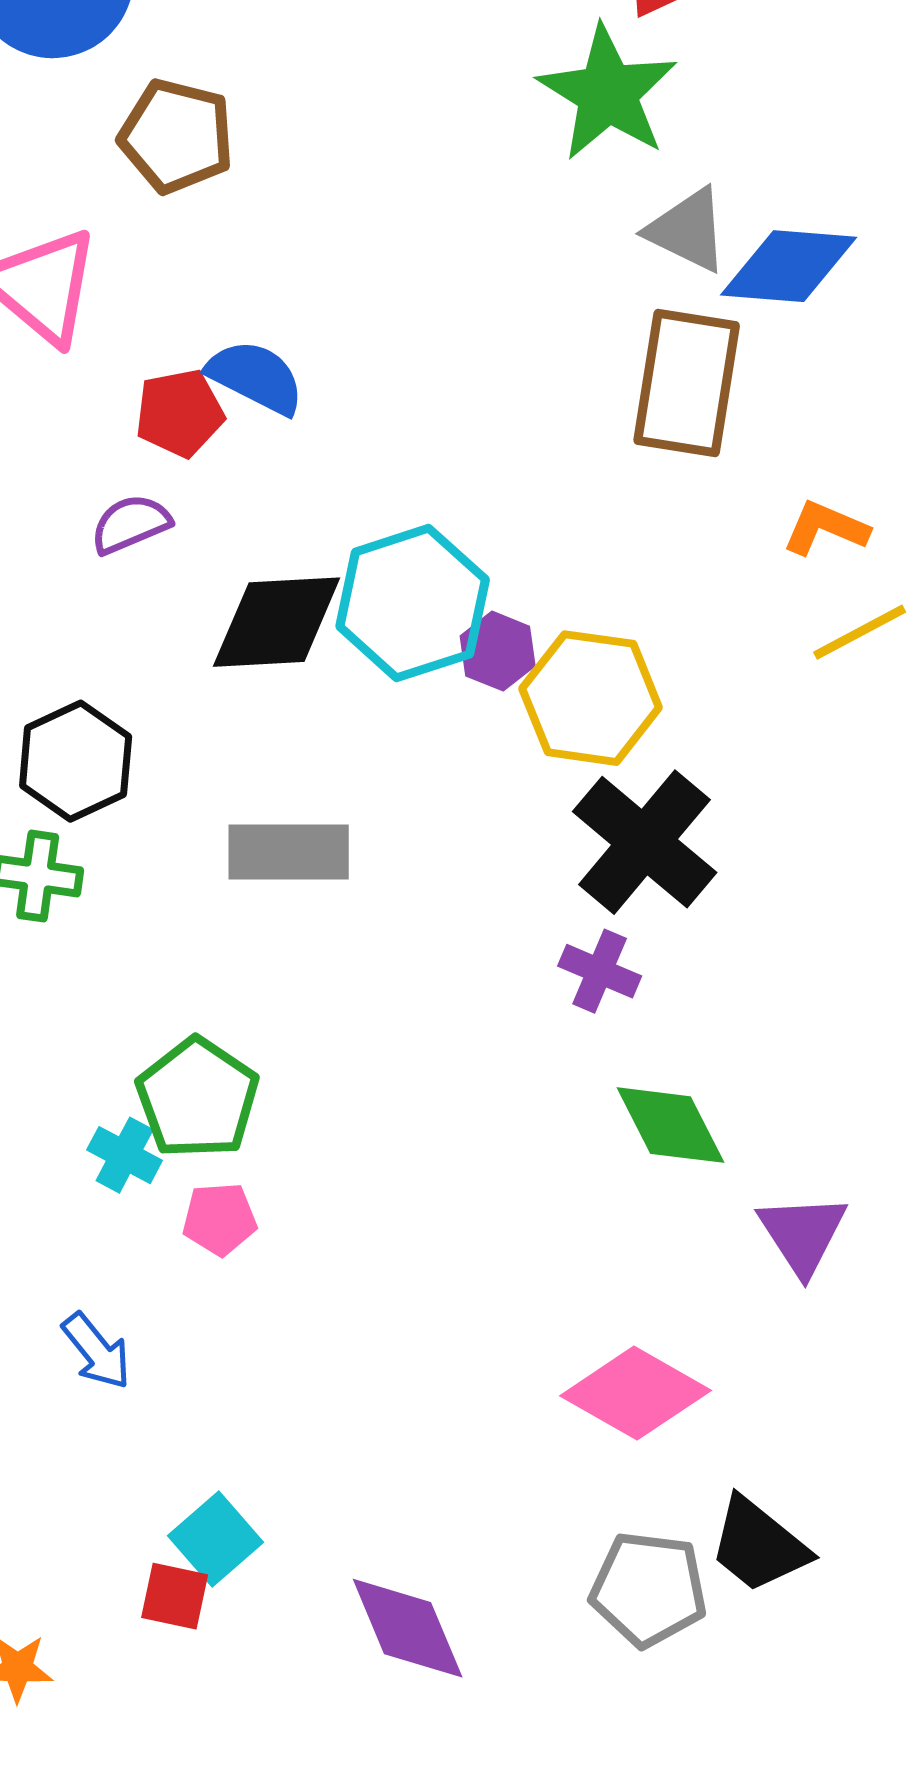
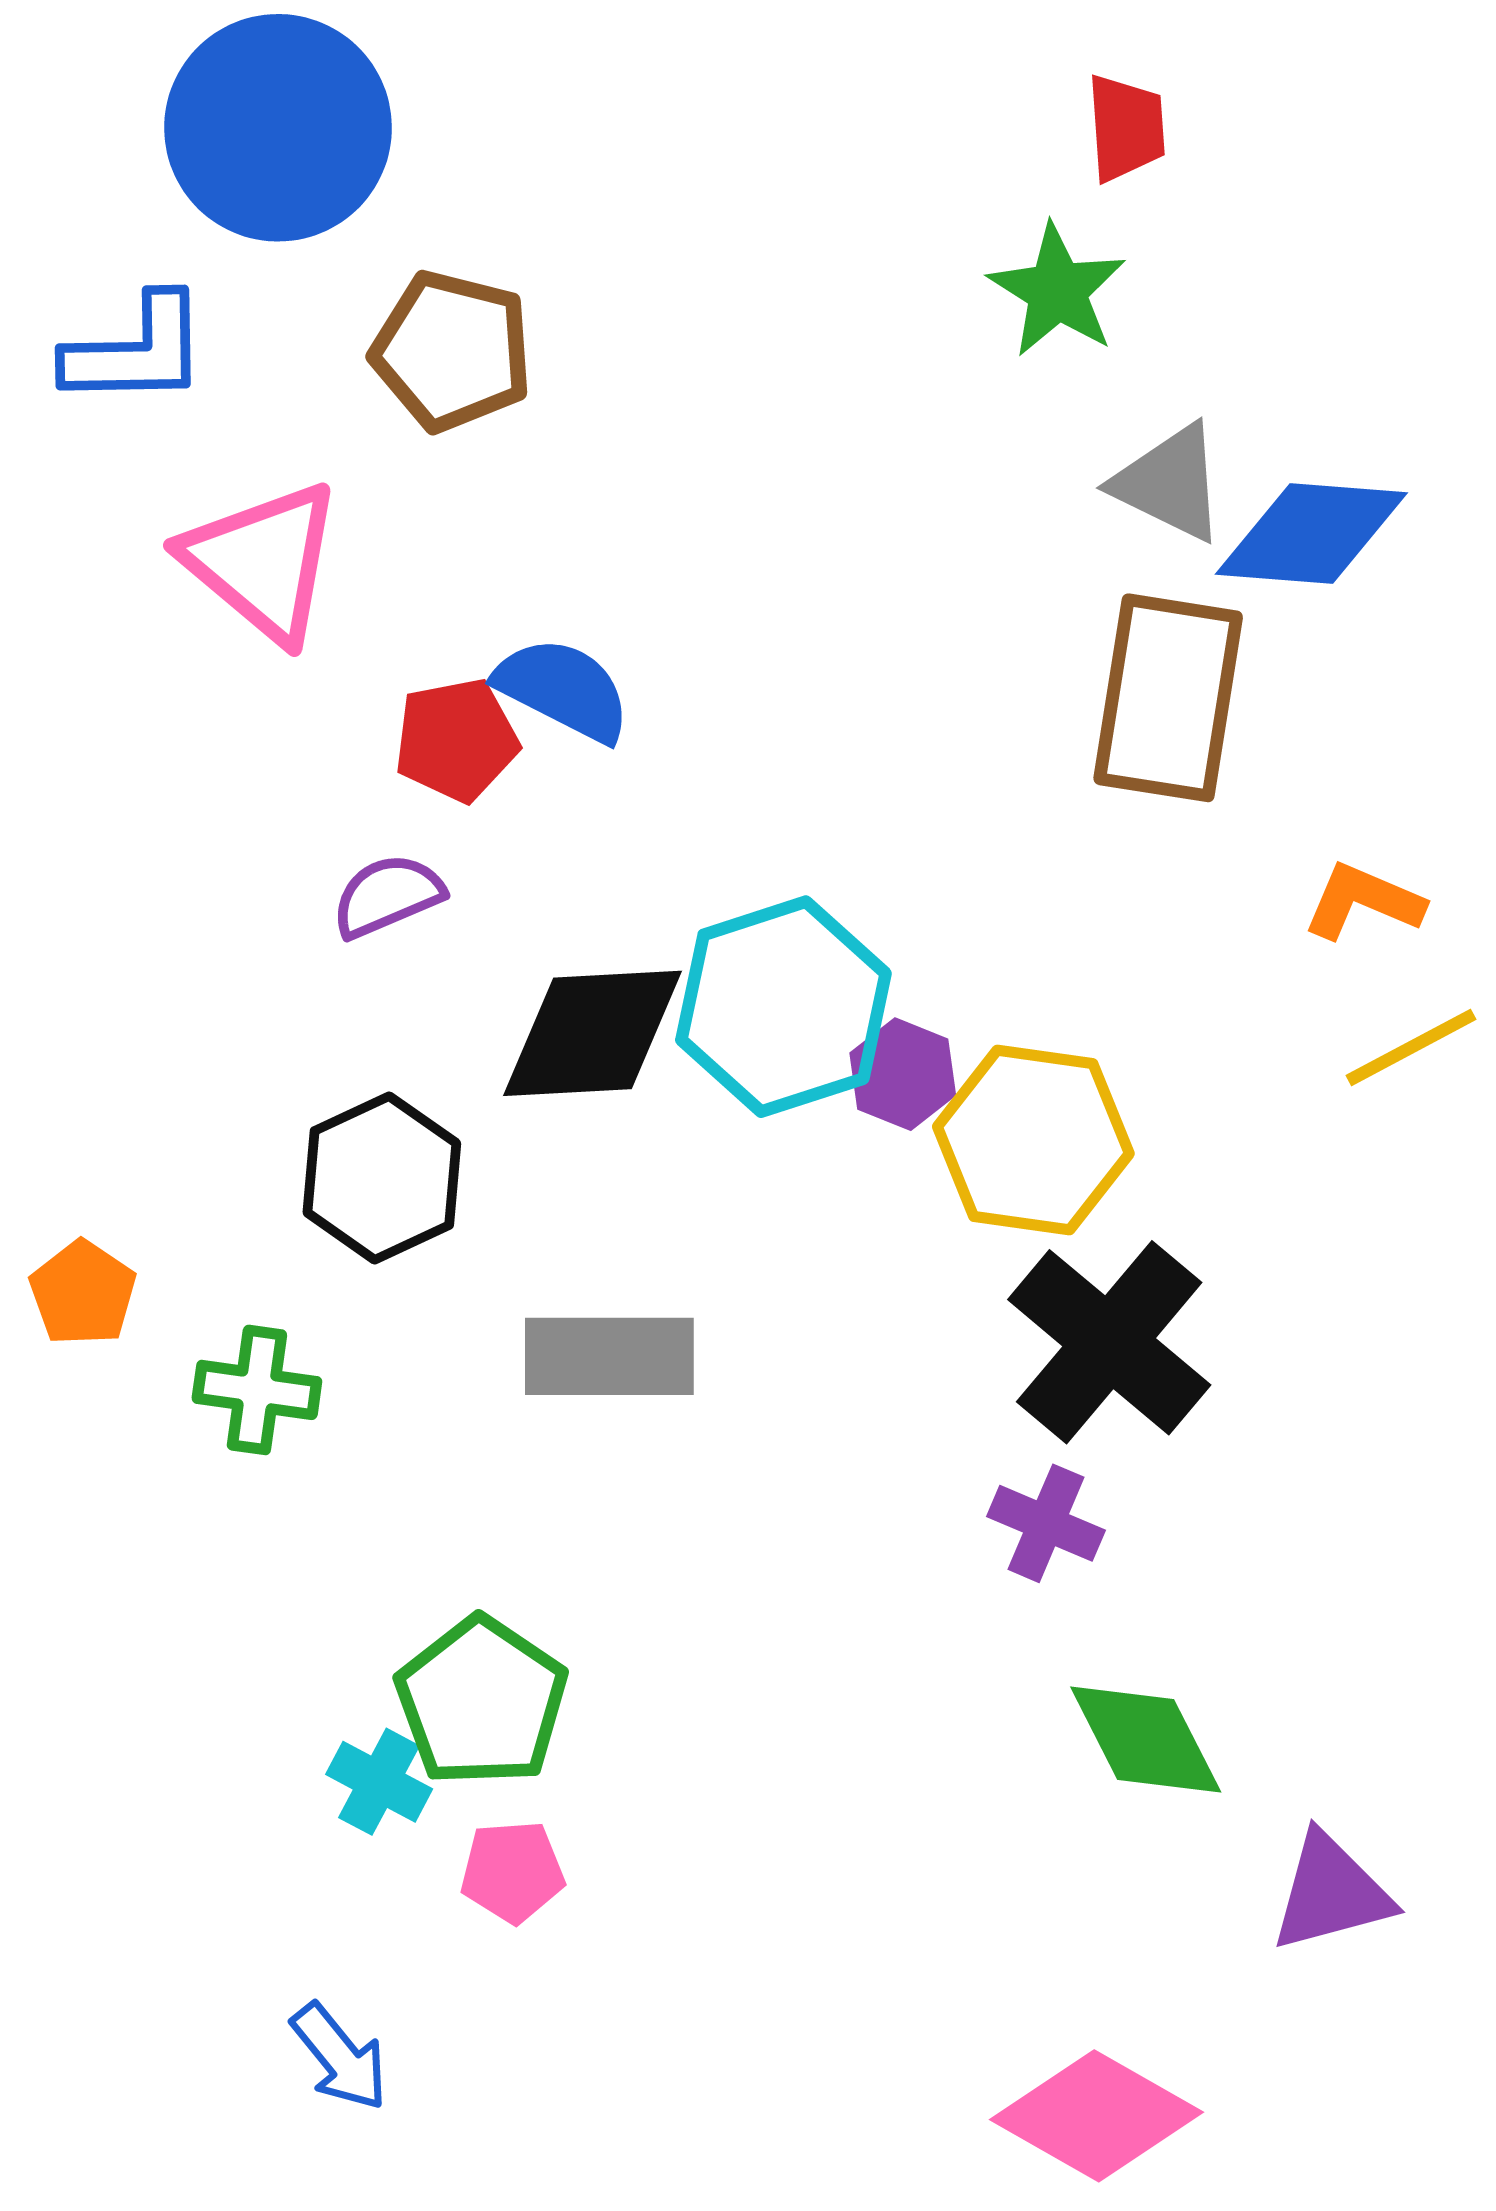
green star: (608, 93) -> (1057, 291), size x0.7
black hexagon: (76, 761) -> (382, 1178), moved
purple triangle: (803, 1234) -> (1331, 1893), turned 48

